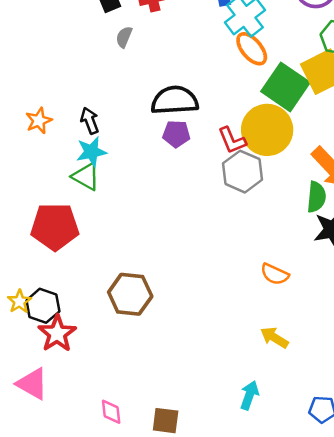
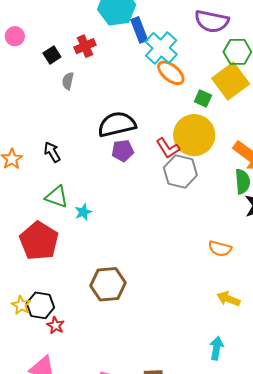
green square: (286, 87) -> (203, 98), size x0.5
cyan star: (91, 152) -> (83, 212), moved, size x0.7
red pentagon: (55, 227) -> (39, 241), turned -30
red star: (57, 333) -> (55, 325), size x0.6

